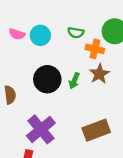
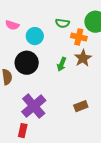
cyan circle: (40, 35) -> (35, 36), moved
black circle: (47, 79) -> (27, 63), moved
brown rectangle: (96, 130) -> (81, 106), size x0.6

